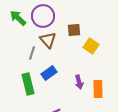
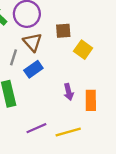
blue rectangle: (49, 73) -> (33, 69), moved

